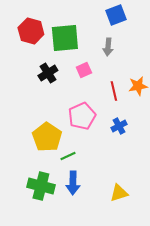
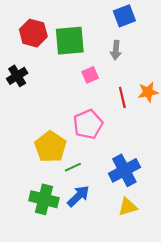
black cross: (48, 73) -> (17, 76), moved
blue cross: (119, 126) -> (124, 170), moved, size x1.8
blue arrow: (73, 183) -> (78, 196), turned -135

